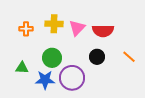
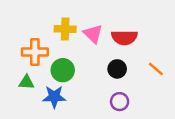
pink triangle: (77, 28) -> (93, 34), turned -30
orange cross: (26, 29) -> (35, 52), moved, size x1.5
purple circle: (72, 78) -> (120, 102), moved, size x0.6

